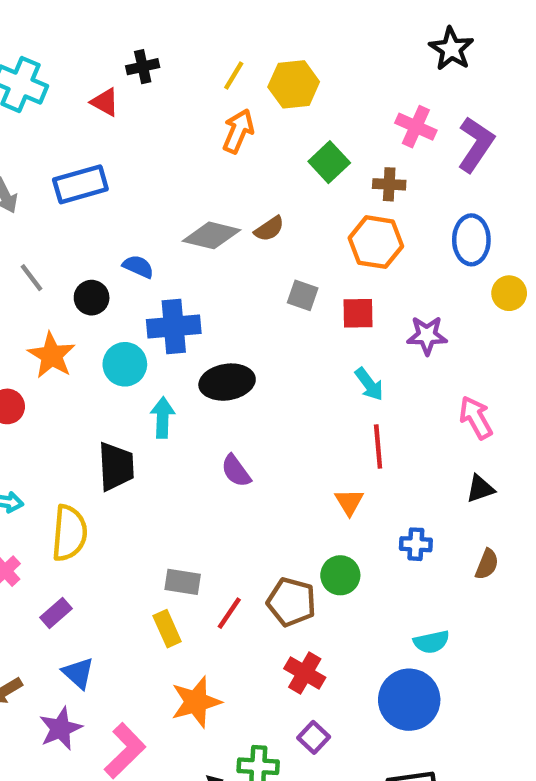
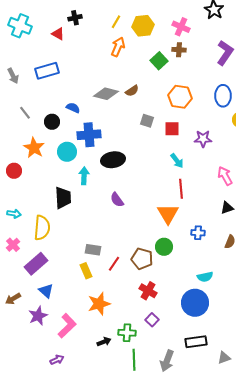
pink cross: (416, 127) -> (181, 27), moved
brown cross: (389, 184) -> (179, 50), moved
orange triangle: (349, 502) -> (168, 214), size x1.6
purple rectangle: (56, 613) -> (36, 264), size x1.6

